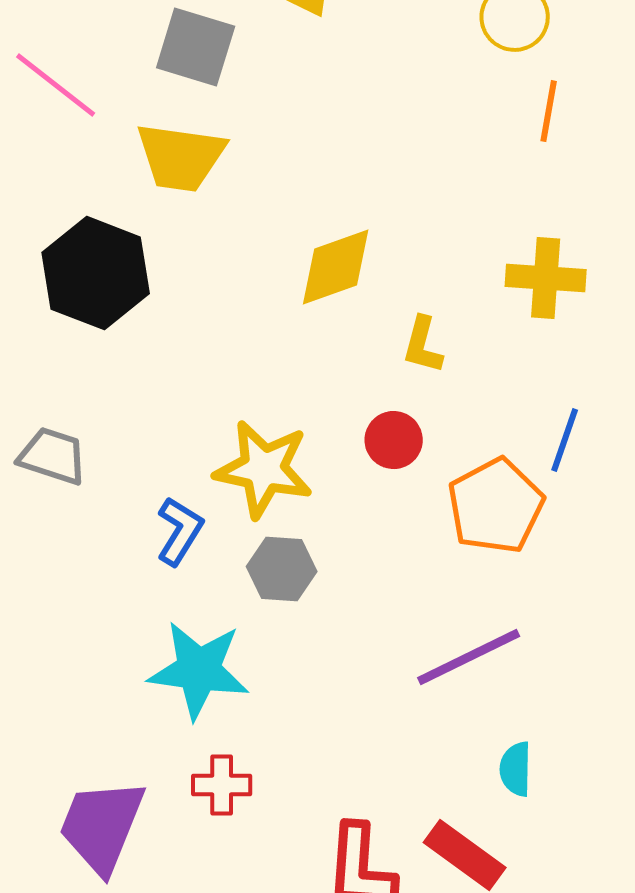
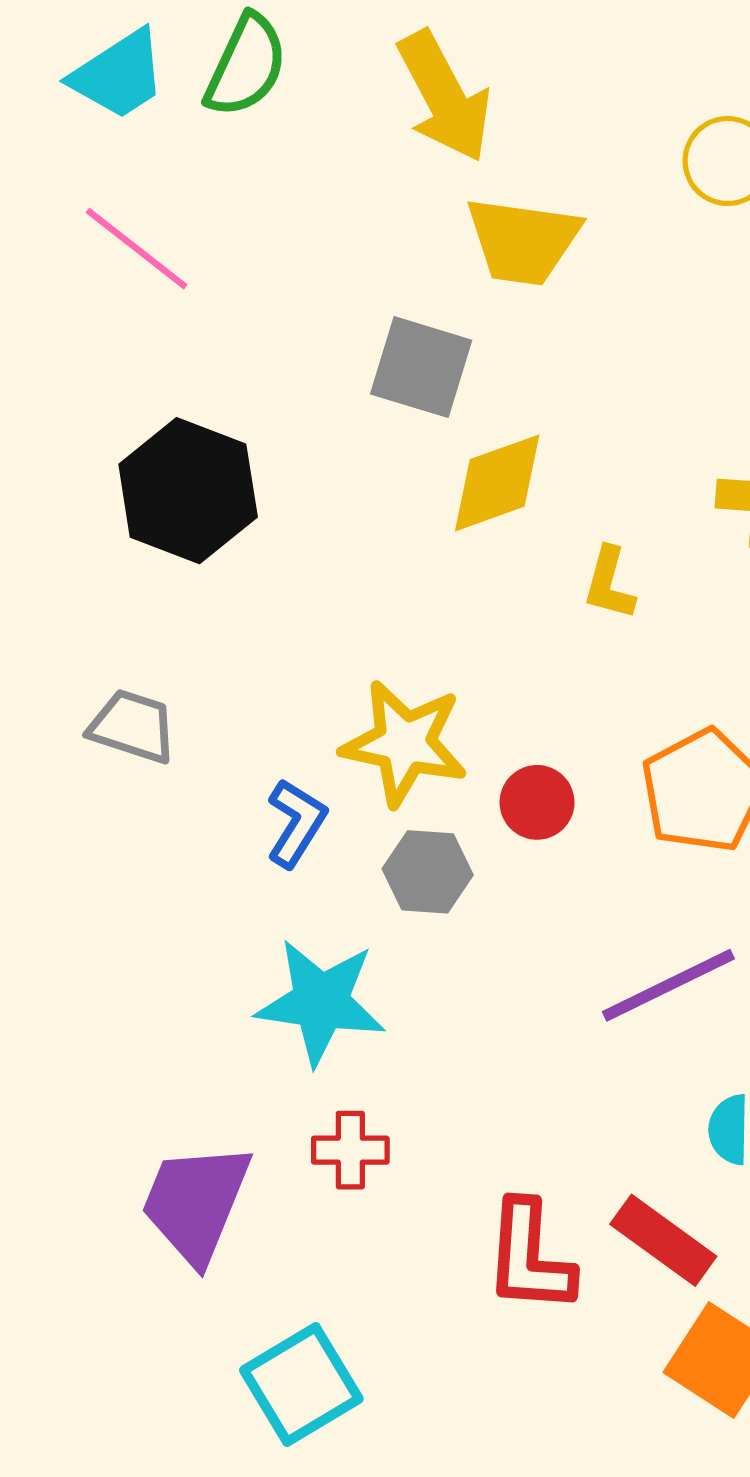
gray square: (196, 47) -> (421, 367), moved
yellow trapezoid: (181, 157) -> (523, 241), moved
red circle: (394, 440) -> (537, 802), moved

